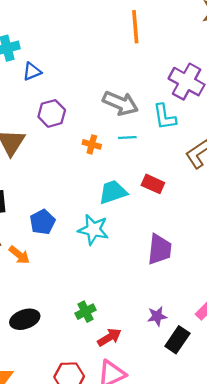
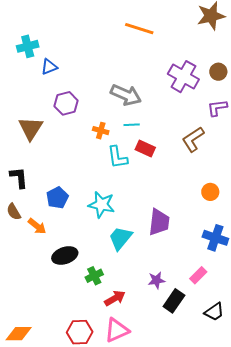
orange line: (135, 27) -> (139, 29), turned -68
cyan L-shape: (165, 117) -> (117, 157), moved
red rectangle: (153, 184) -> (145, 148), moved
cyan trapezoid: (113, 192) -> (120, 238), moved, turned -32
black ellipse: (25, 319) -> (65, 255), moved

